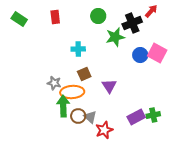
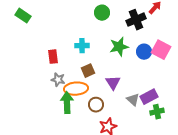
red rectangle: (55, 17) -> (53, 57), moved
green star: (115, 37) -> (119, 47), moved
brown circle: (78, 116) -> (96, 105), moved
gray triangle: (90, 117) -> (133, 100), moved
purple rectangle: (136, 117) -> (149, 97), moved

